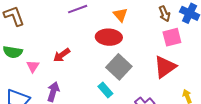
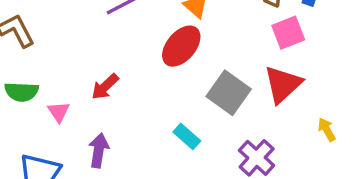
red ellipse: (109, 37) -> (181, 46), turned -45
gray square: (119, 67) -> (229, 93), moved

